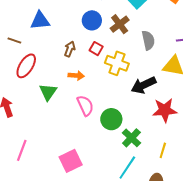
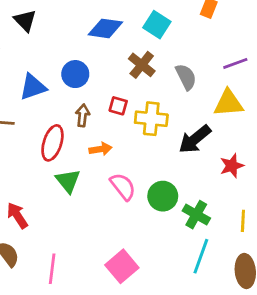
blue circle: (92, 20) -> (75, 74), moved
red ellipse: (26, 66) -> (52, 143), moved
red star: (165, 110) -> (232, 166), size x0.7

